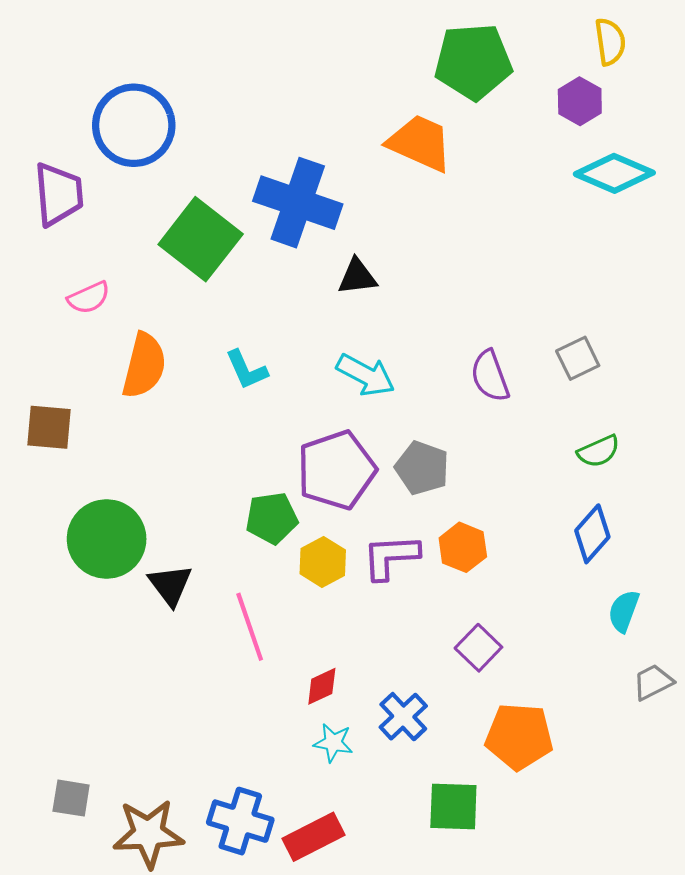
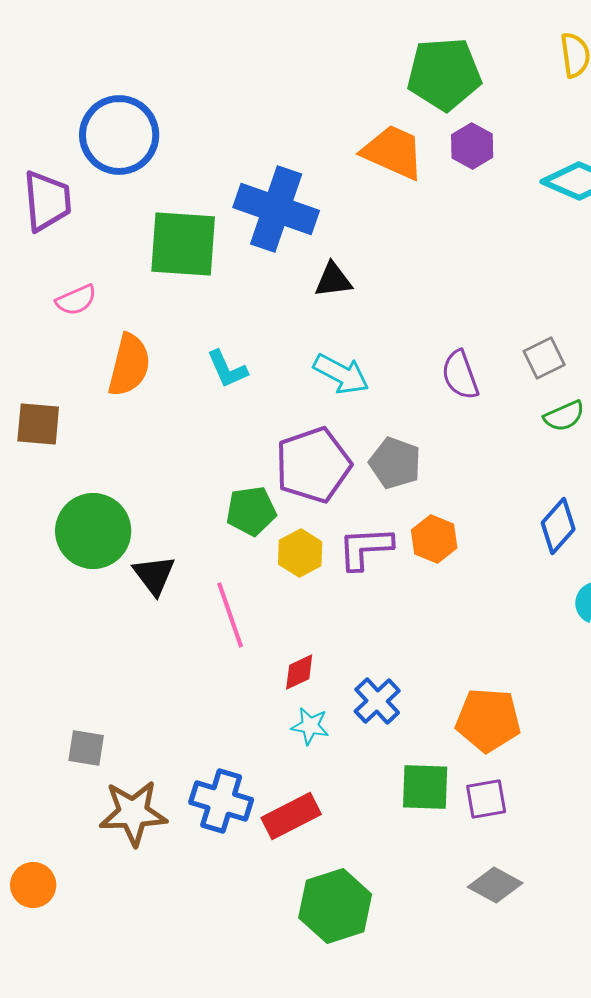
purple hexagon: (580, 101) -> (472, 146), moved
green square: (201, 239) -> (183, 244), turned -34
green semicircle: (599, 451) -> (564, 416), moved
purple square: (478, 648) -> (486, 799), moved, turned 36
gray square: (71, 798) -> (86, 748), moved

